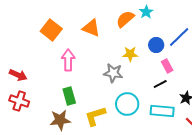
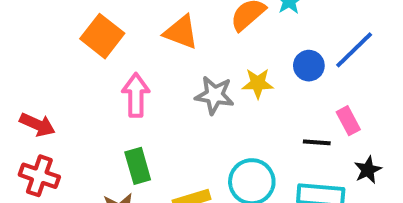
pink rectangle: (167, 66) -> (348, 121), moved
gray star: (113, 73) -> (214, 95), moved
black line: (160, 84) -> (317, 142), turned 32

